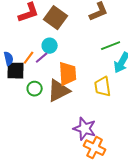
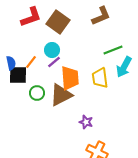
purple line: (42, 58) -> (54, 62), moved
yellow trapezoid: (103, 87) -> (100, 78), moved
purple star: (85, 129) -> (86, 122), moved, size x0.6

